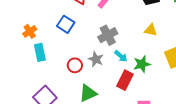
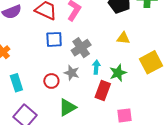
blue square: (66, 24) -> (54, 39), moved, turned -30
cyan rectangle: (40, 52) -> (16, 83), moved
cyan arrow: (121, 56) -> (96, 67), turned -120

